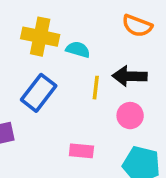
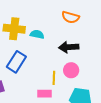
yellow line: (96, 88) -> (54, 78), moved

